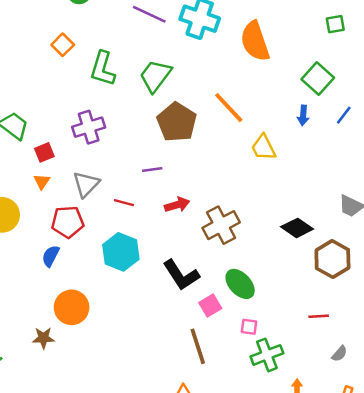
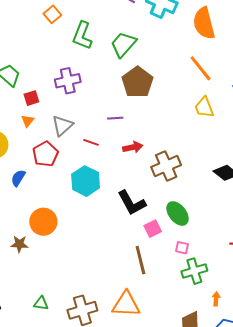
orange line: (229, 108) -> (201, 68), moved
red pentagon: (68, 222) -> (45, 154), turned -30
blue semicircle: (51, 256) -> (18, 178), moved

